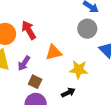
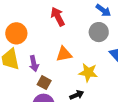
red arrow: (29, 30) -> (58, 17), moved
purple arrow: (24, 63) -> (34, 64), turned -49

